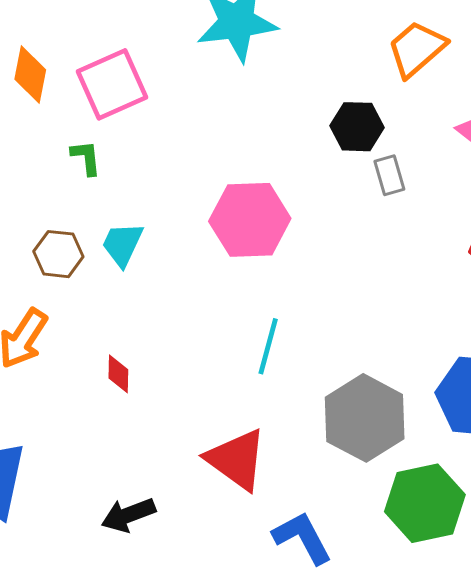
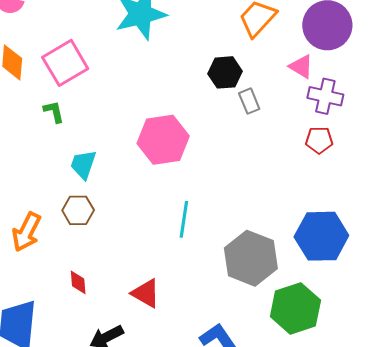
brown hexagon: (58, 254) -> (78, 210), moved
red diamond: (118, 374) -> (78, 282), moved
red triangle: (237, 459) -> (146, 293), moved, size x0.7

